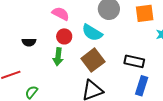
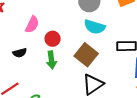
pink semicircle: (61, 14) -> (32, 25), moved, turned 102
cyan semicircle: (92, 33) -> (95, 27), moved

